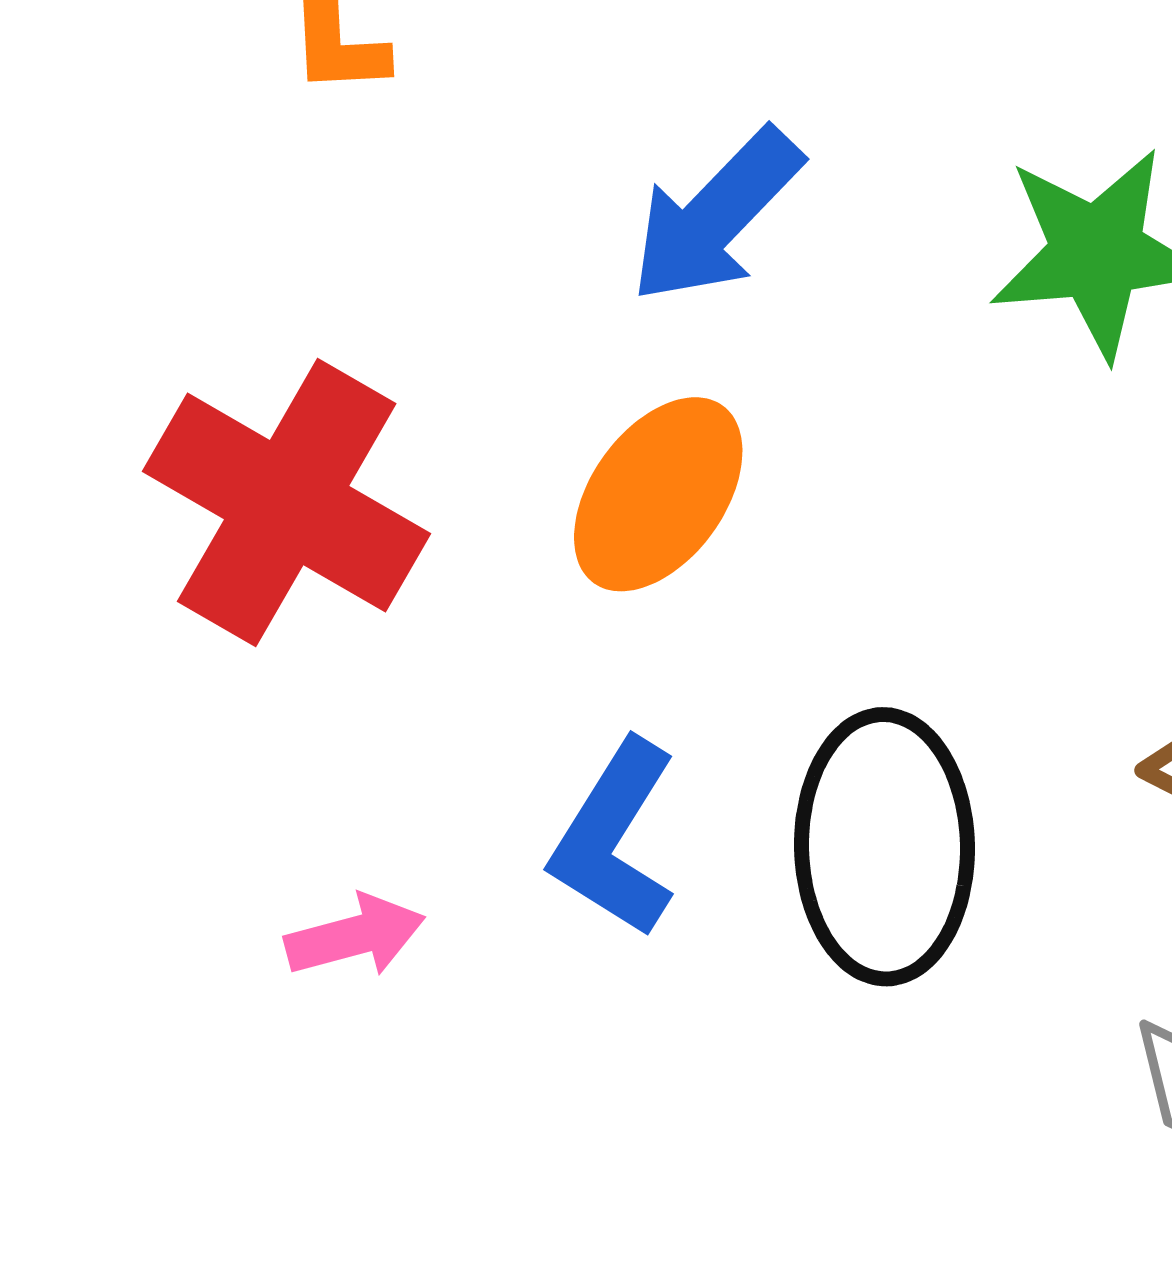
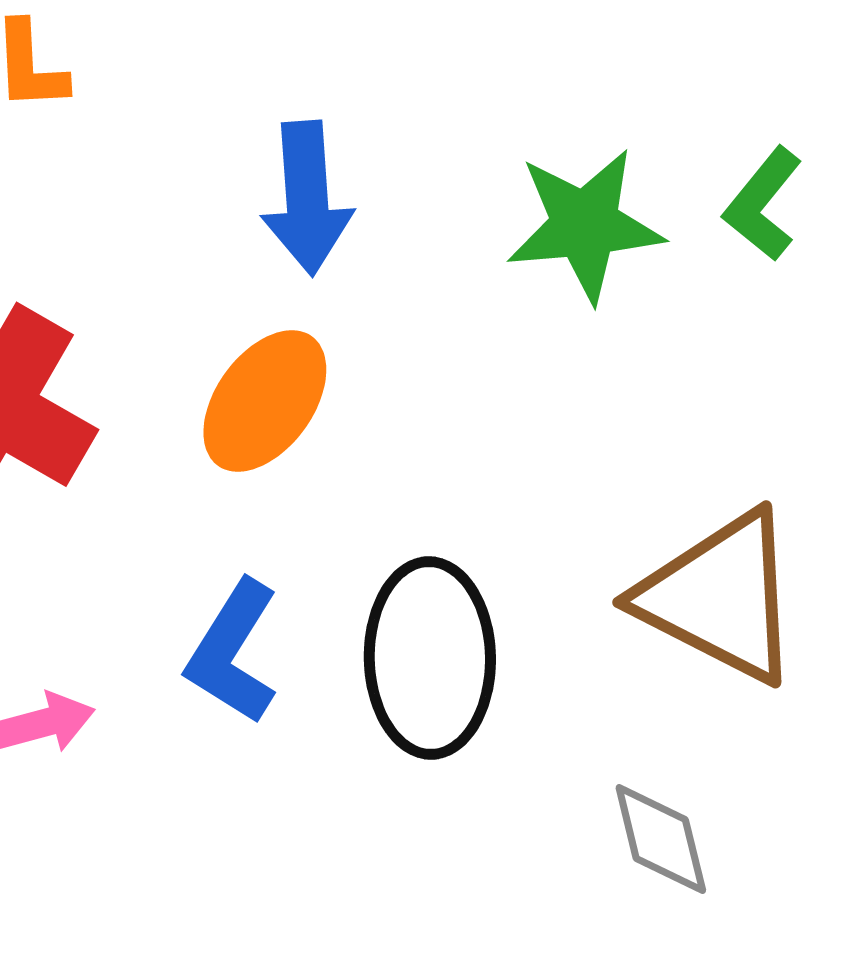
blue arrow: (716, 216) -> (307, 198), turned -48

